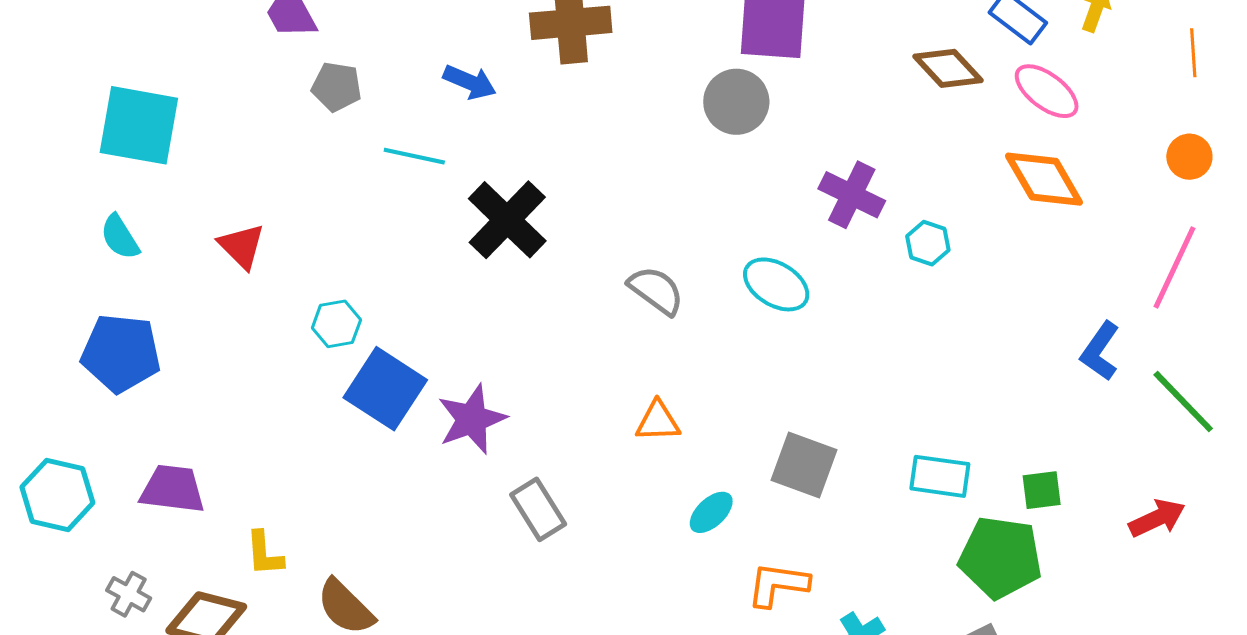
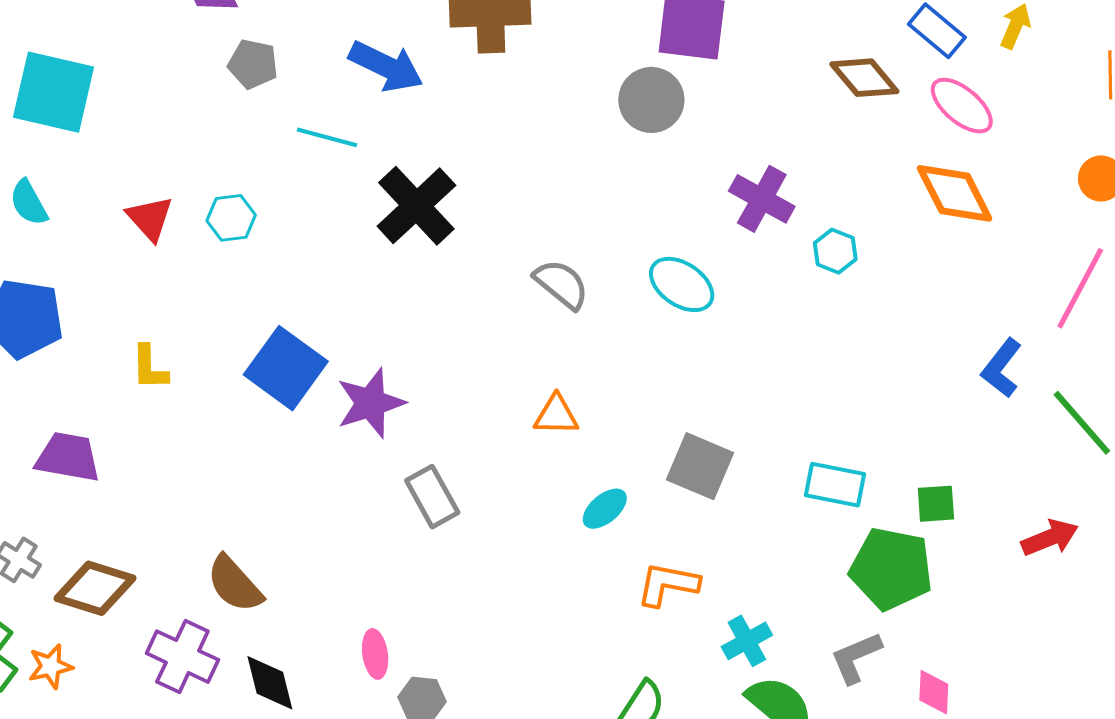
blue arrow: (470, 82) -> (386, 66), size x1.4
cyan hexagon: (336, 324) -> (231, 218), moved
yellow L-shape: (264, 554) -> (149, 368), moved

